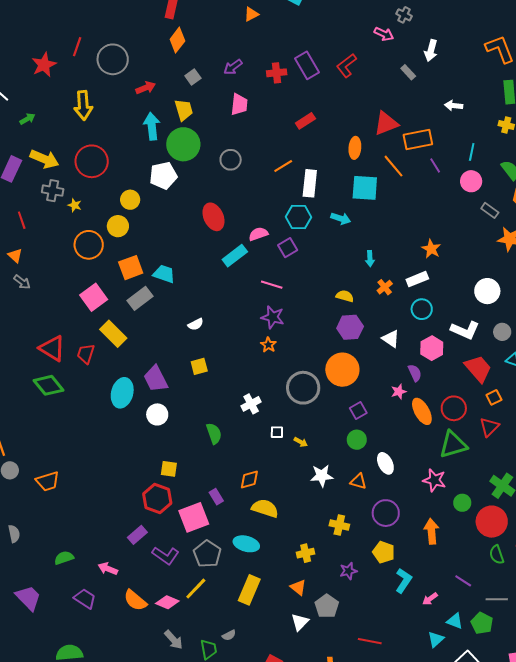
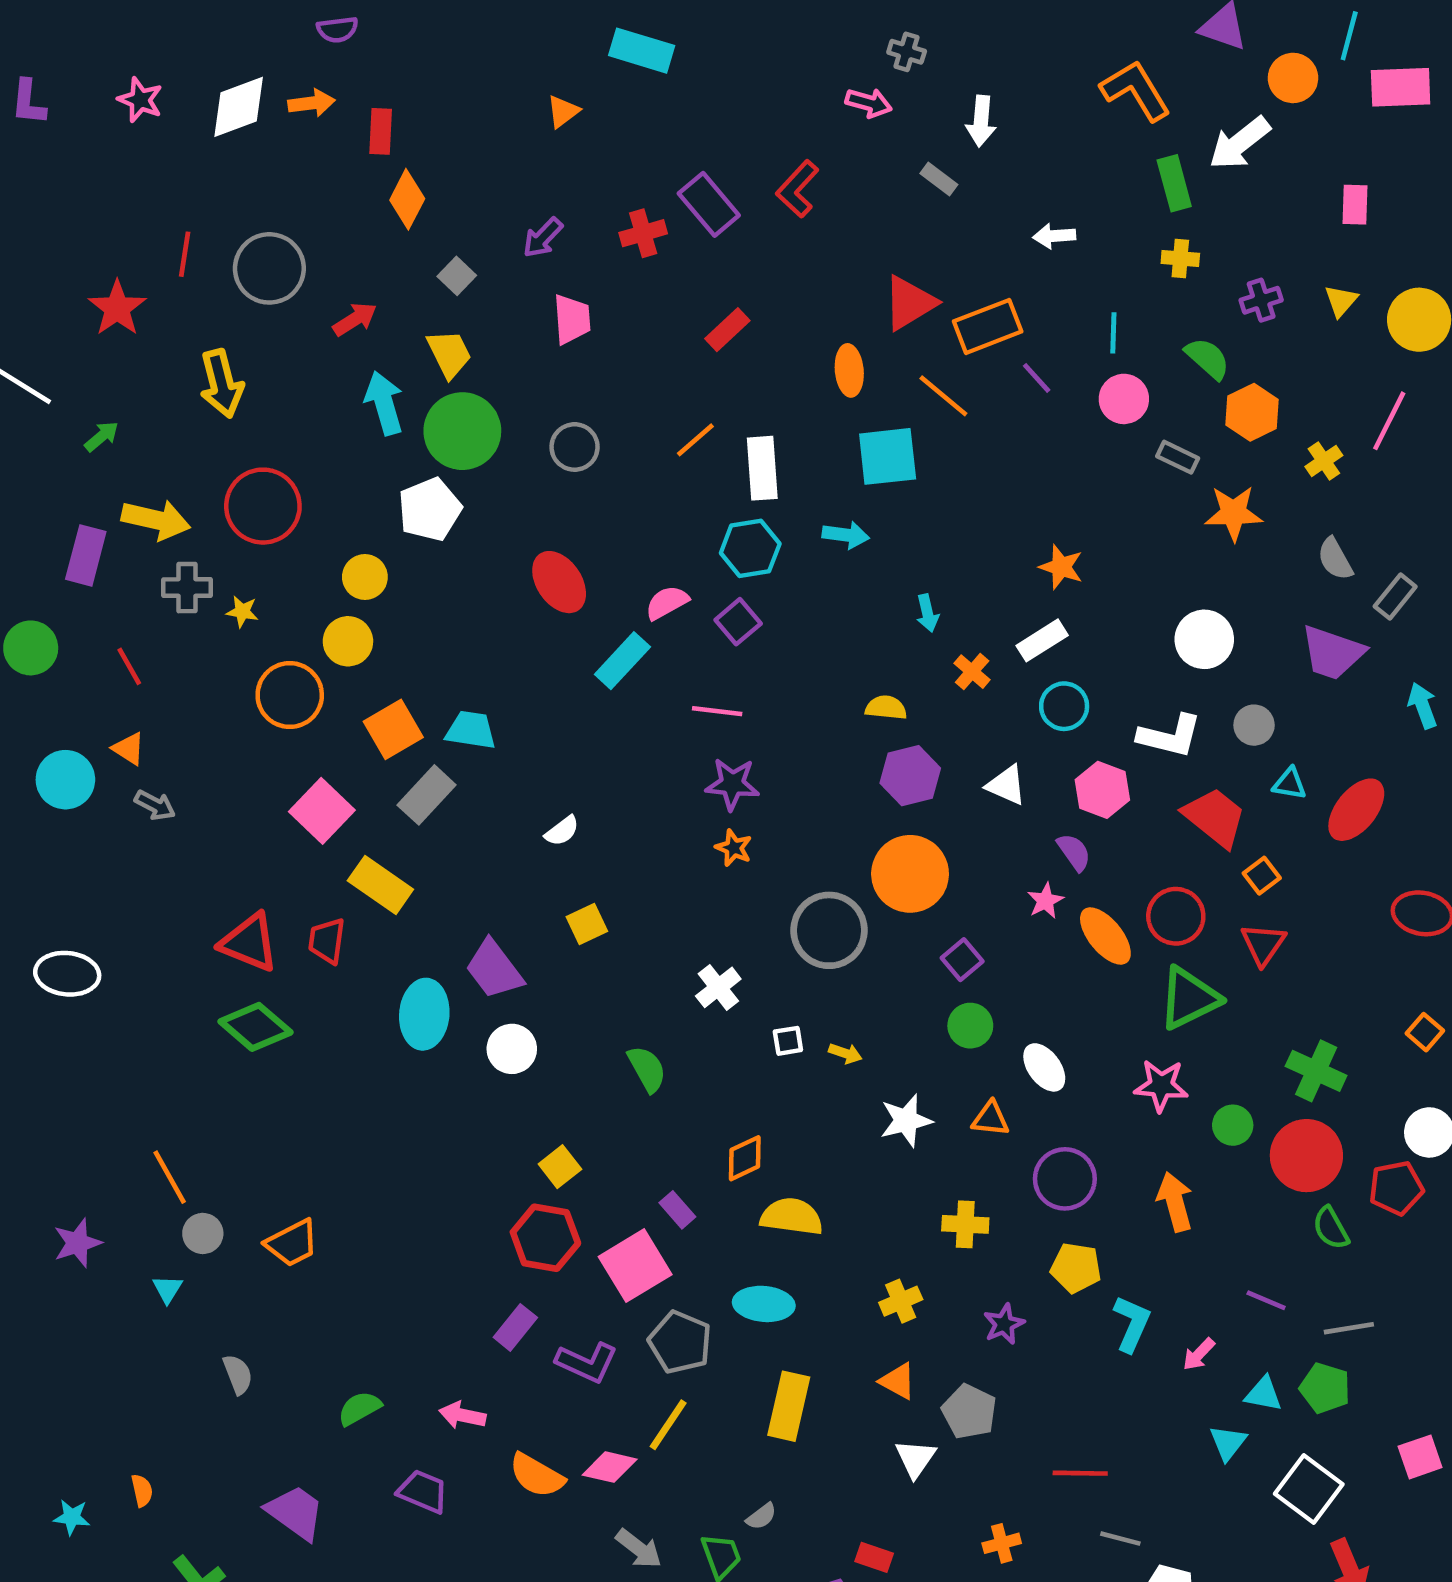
yellow square: (169, 469) -> (560, 1167), turned -36

